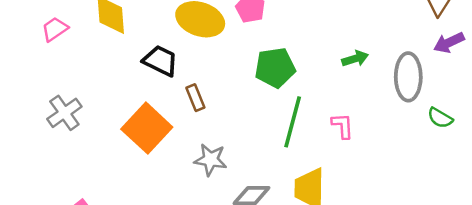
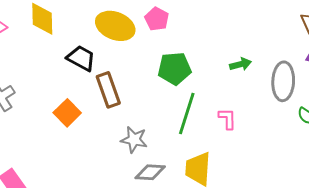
brown rectangle: (195, 98) -> (108, 90), size x1.6
orange square: (147, 128) -> (67, 113), size x0.7
gray star: (211, 160) -> (134, 140), moved

